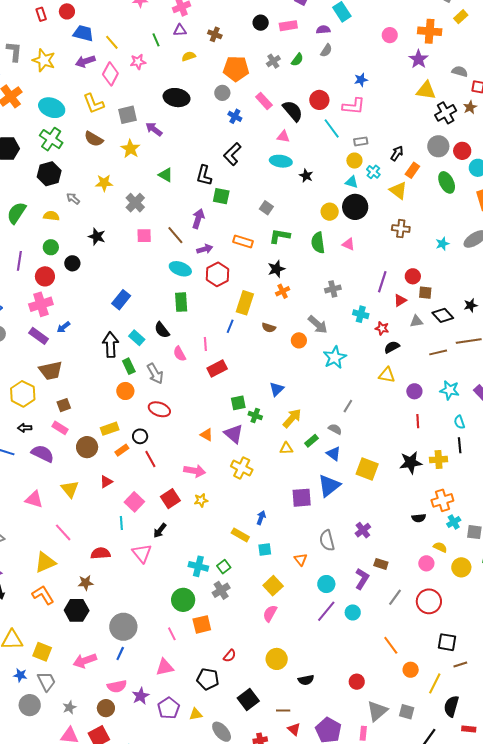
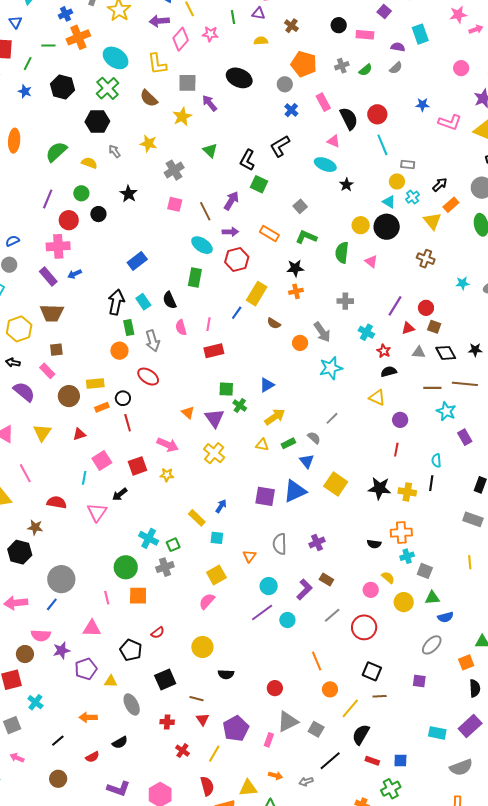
pink L-shape: (354, 106) -> (450, 122), moved
cyan star: (450, 390) -> (446, 411), moved

